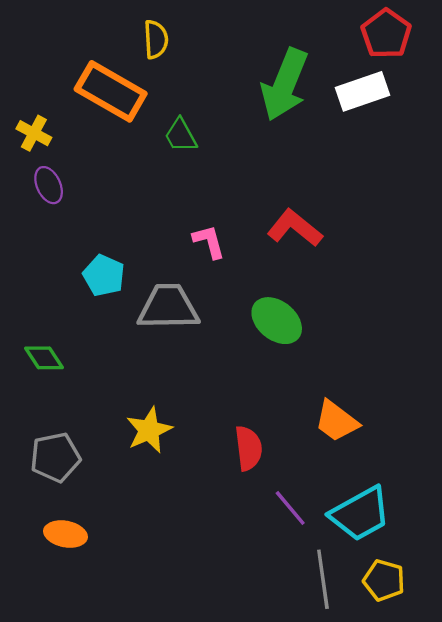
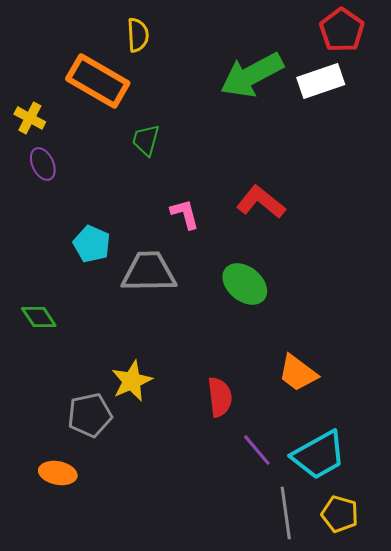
green arrow: (285, 85) -> (252, 75), turned 40
green trapezoid: (181, 135) -> (146, 140), moved, turned 44
gray pentagon: (55, 457) -> (90, 415), moved

